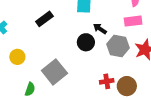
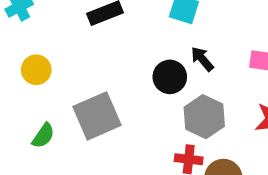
gray hexagon: (118, 46) -> (204, 117), moved

